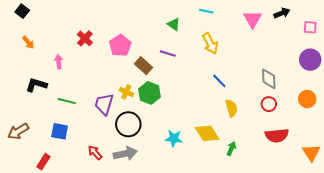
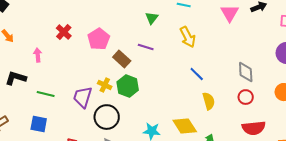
green triangle: (174, 24) -> (152, 18), turned 32

